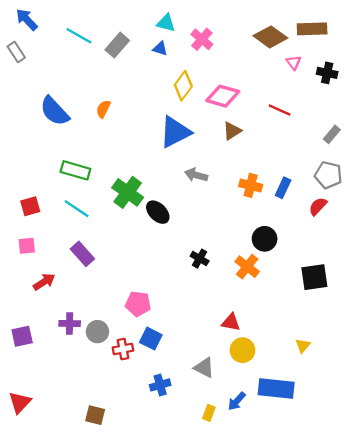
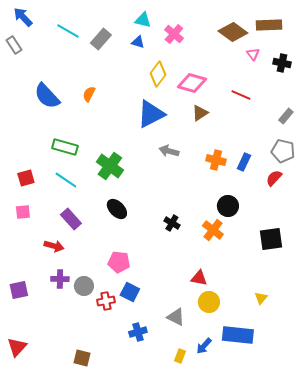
black ellipse: (158, 212) -> (117, 209), moved
red arrow: (44, 282) -> (54, 246), moved, turned 48

